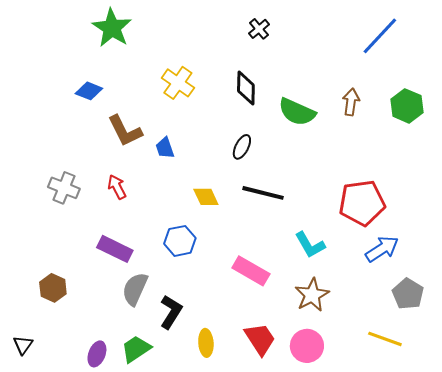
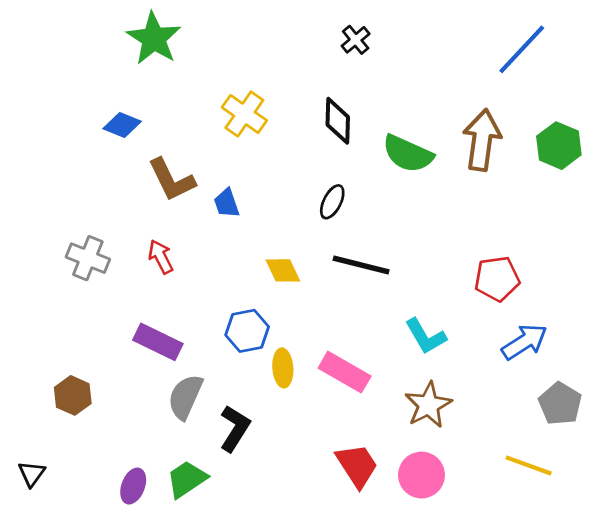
brown arrow: (351, 102) -> (482, 140), size x1.6
red pentagon: (362, 203) -> (497, 279), size x0.7
yellow ellipse: (206, 343) -> (283, 368), moved

